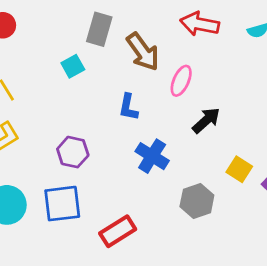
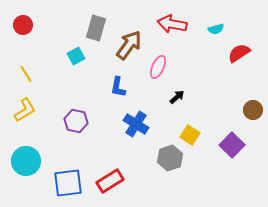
brown arrow: (143, 52) -> (129, 45), turned -108
black arrow: (206, 120) -> (177, 97), size x0.7
yellow square: (239, 169) -> (190, 135), moved
blue square: (62, 204) -> (68, 183), moved

